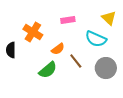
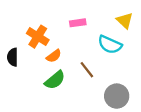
orange semicircle: (58, 49) -> (54, 56), moved
gray circle: (106, 68) -> (117, 96), moved

